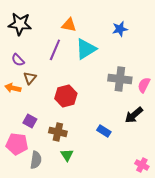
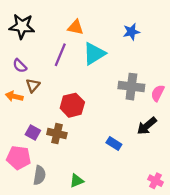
brown cross: (58, 132) -> (57, 134), moved
green triangle: (67, 155) -> (77, 181), moved, turned 40

